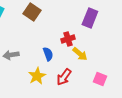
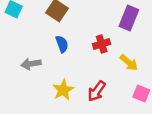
blue semicircle: (48, 54) -> (62, 44), moved
yellow arrow: (80, 54) -> (129, 63), moved

